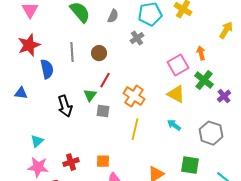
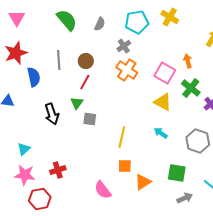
pink square: (178, 65) -> (165, 73), turned -30
red line: (105, 80) -> (85, 82), moved
orange cross: (134, 96) -> (127, 70), moved
orange square: (103, 161) -> (125, 166), moved

